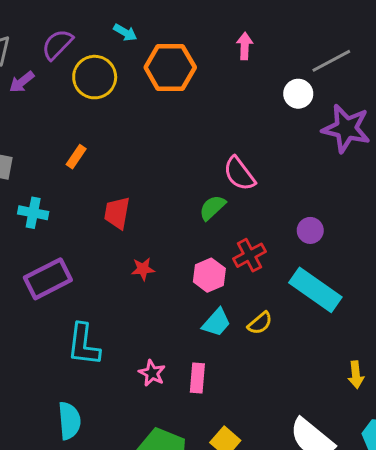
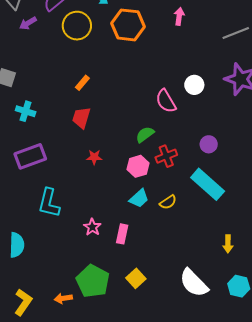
white circle: (298, 94) -> (194, 85), moved
orange rectangle: (76, 157) -> (82, 83), moved
green semicircle: (212, 208) -> (145, 135), moved
cyan semicircle: (69, 421) -> (17, 245), moved

